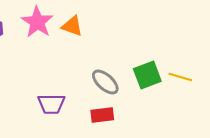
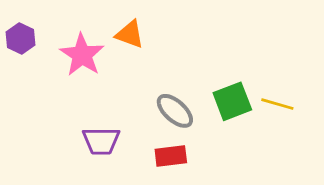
pink star: (37, 22) -> (82, 55), moved

